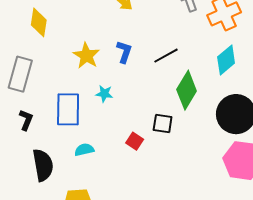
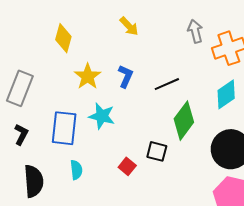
yellow diamond: (39, 22) -> (63, 38), moved
cyan star: (104, 94) -> (102, 116), size x1.5
cyan semicircle: (84, 150) -> (76, 170), turned 90

